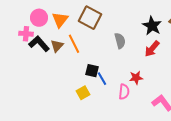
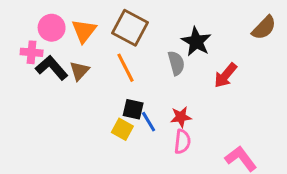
black star: (152, 26) -> (196, 42), moved
orange line: (74, 44) -> (125, 68), moved
red star: (136, 78) -> (181, 117), moved
yellow square: (83, 93) -> (122, 129), moved, turned -32

